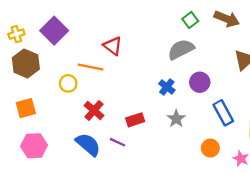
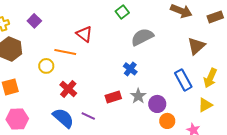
green square: (190, 20) -> (122, 12), moved
purple square: (54, 31) -> (34, 21), size x0.6
purple circle: (200, 82) -> (157, 104), moved
blue rectangle: (223, 113) -> (183, 80), moved
red rectangle: (135, 120) -> (113, 97), moved

